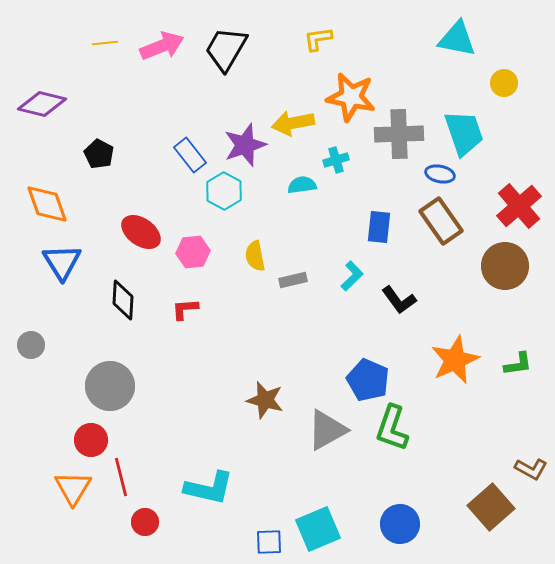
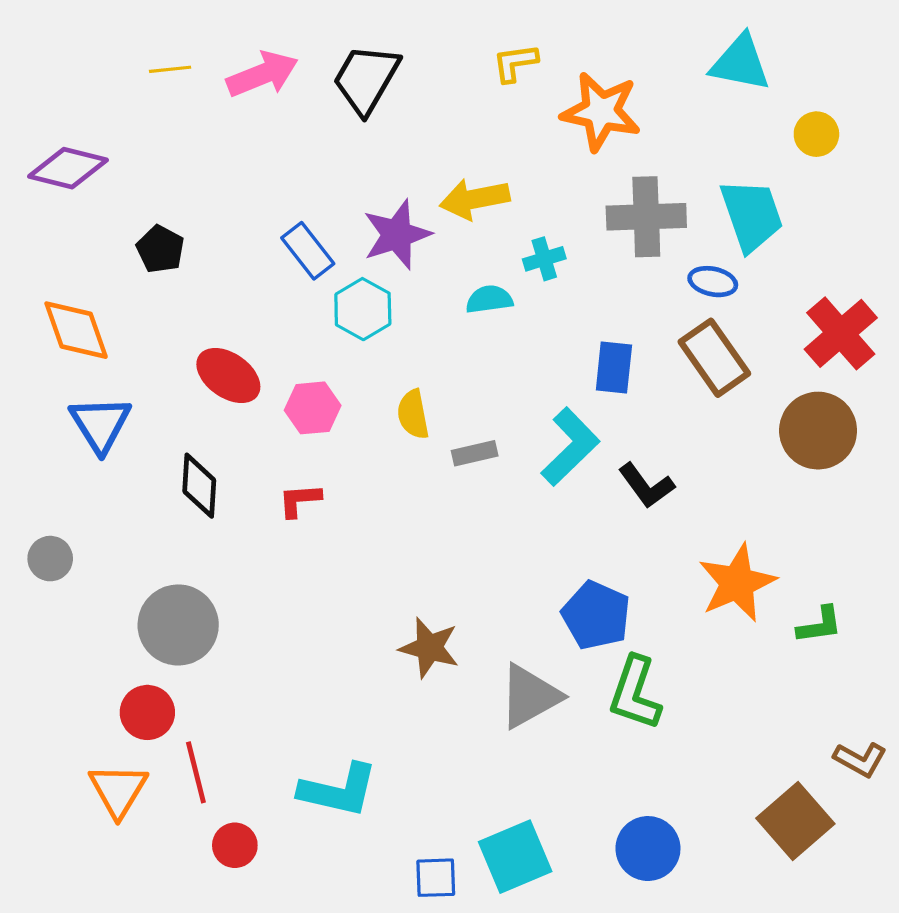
orange star: (351, 97) -> (601, 111), moved
cyan L-shape: (352, 276) -> (570, 447), size x1.6
green L-shape: (518, 364) -> (820, 625), moved

